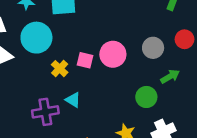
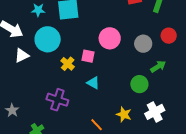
pink circle: (113, 54) -> (110, 38), moved
cyan triangle: (73, 100) -> (93, 83), moved
purple cross: (45, 112) -> (57, 100), turned 30

